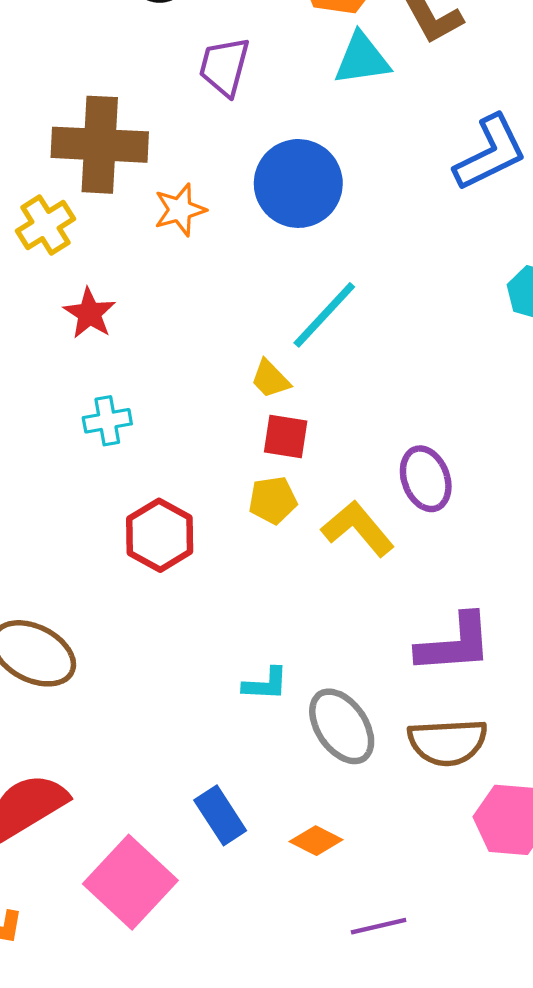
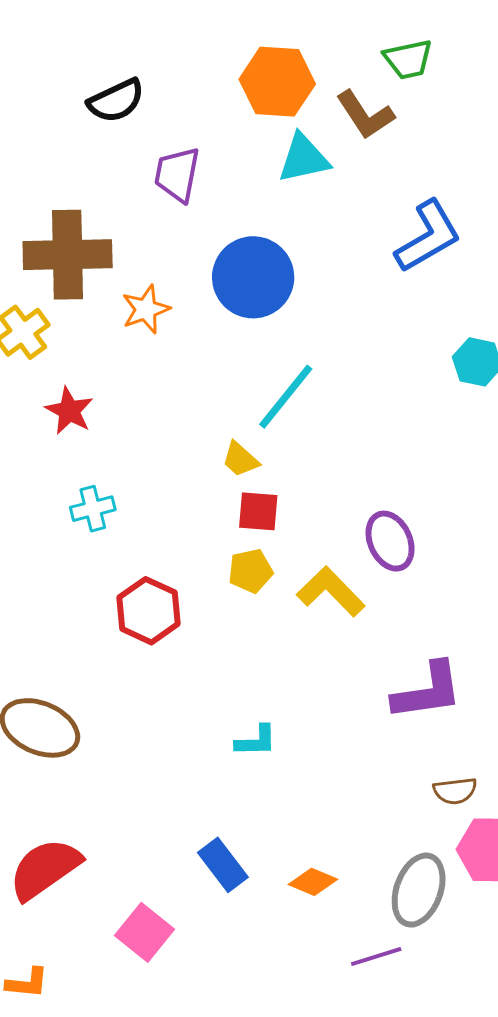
gray ellipse: (342, 726) -> (419, 890), moved, turned 58
brown semicircle: (448, 742) -> (455, 791), moved, size x0.6
pink square: (130, 882) -> (144, 932), size x0.7

